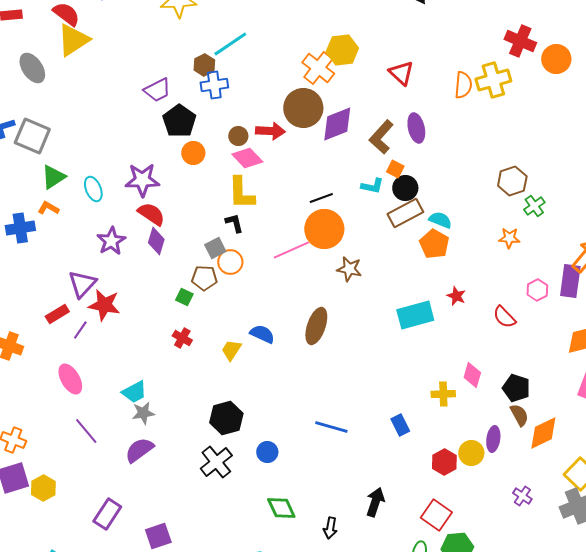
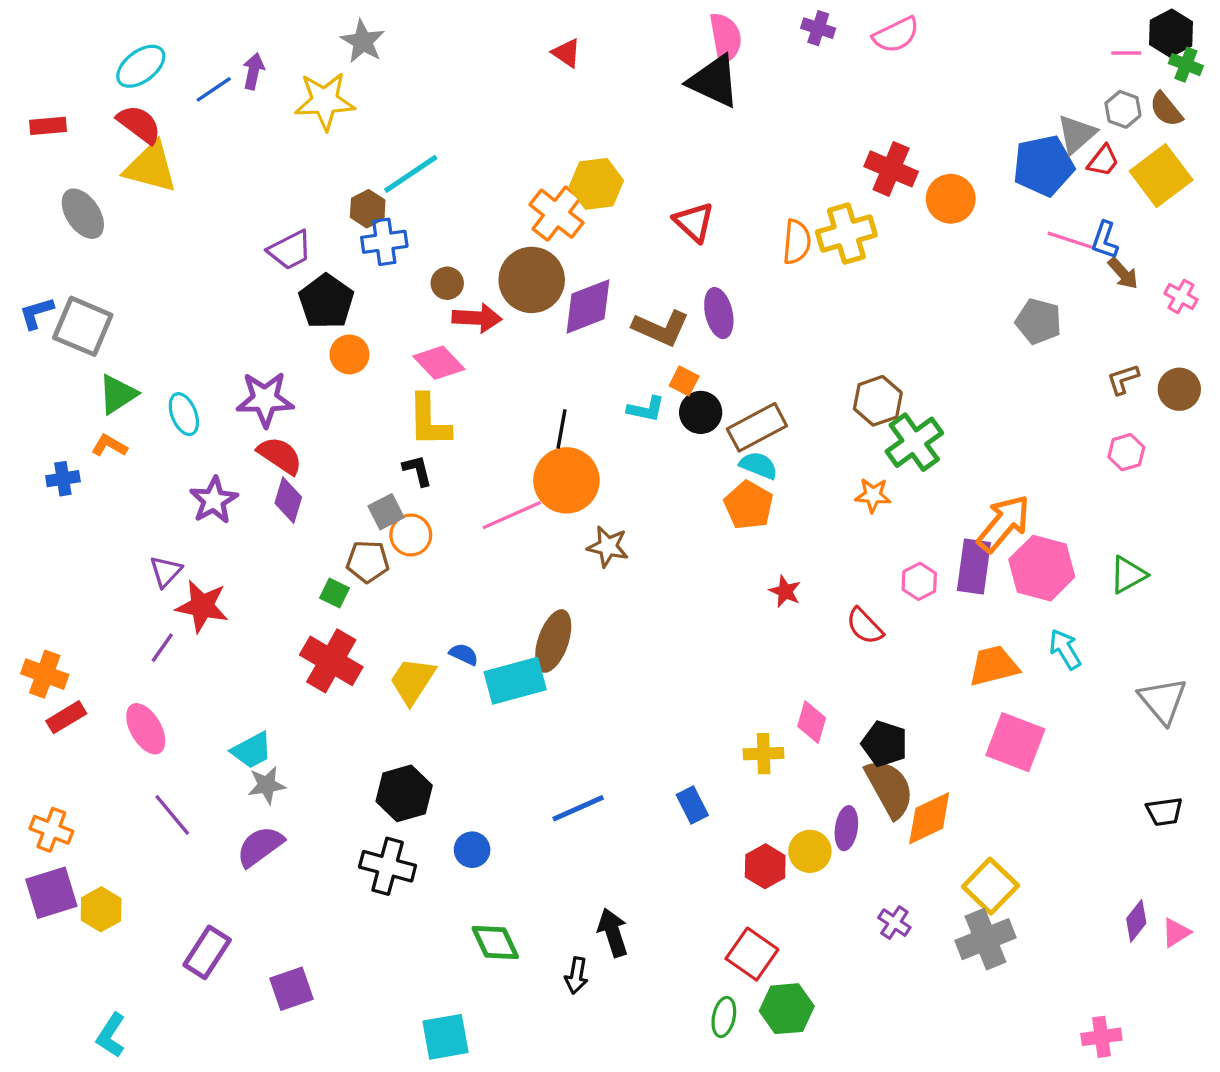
yellow triangle: (73, 40) -> (151, 167), turned 48
brown circle: (238, 136) -> (447, 283), moved
brown L-shape: (381, 137) -> (661, 328), turned -108
black line: (321, 198) -> (561, 429), turned -60
green cross: (534, 206) -> (914, 442), size x1.6
brown rectangle: (405, 213) -> (757, 427), moved
blue cross: (20, 228) -> (63, 479), size x0.7
purple triangle: (82, 284) -> (166, 571), size x0.7
red rectangle: (57, 314) -> (66, 717), moved
cyan rectangle: (415, 315) -> (515, 681), moved
blue semicircle: (262, 334) -> (464, 654), size x0.7
red cross: (182, 338) -> (331, 661), size x1.8
yellow trapezoid: (231, 350) -> (412, 681), size x1.4
brown semicircle: (519, 415) -> (889, 788), size x1.6
blue line: (331, 427) -> (578, 808), turned -40
black cross: (216, 462) -> (388, 866), turned -36
black arrow: (375, 502) -> (613, 933), moved, turned -36

